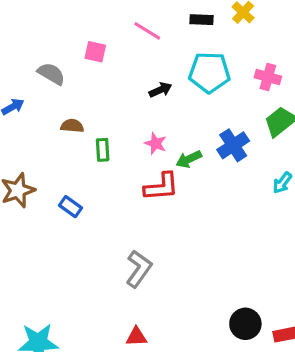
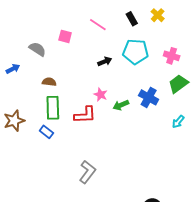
black rectangle: (201, 20) -> (132, 19), turned 56
blue cross: (233, 145) -> (149, 97), turned -30
green rectangle: (103, 150) -> (53, 108), moved, size x1.6
red L-shape: (161, 187) -> (85, 115), moved

